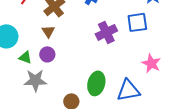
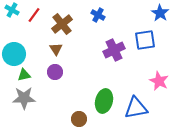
green triangle: (25, 57) -> (24, 75), moved, turned -32
gray star: (35, 80) -> (24, 98), moved

